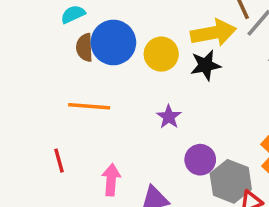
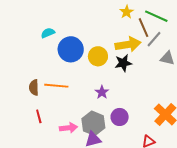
brown semicircle: (85, 47) -> (34, 87), moved
pink arrow: (111, 180) -> (68, 128), turned 78
gray hexagon: (231, 181) -> (93, 123), moved

